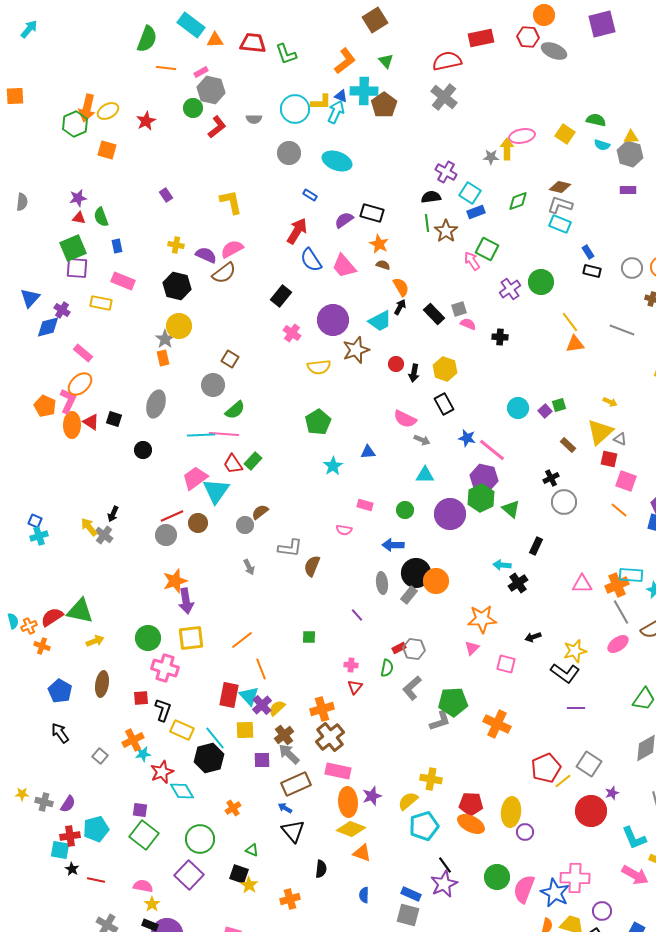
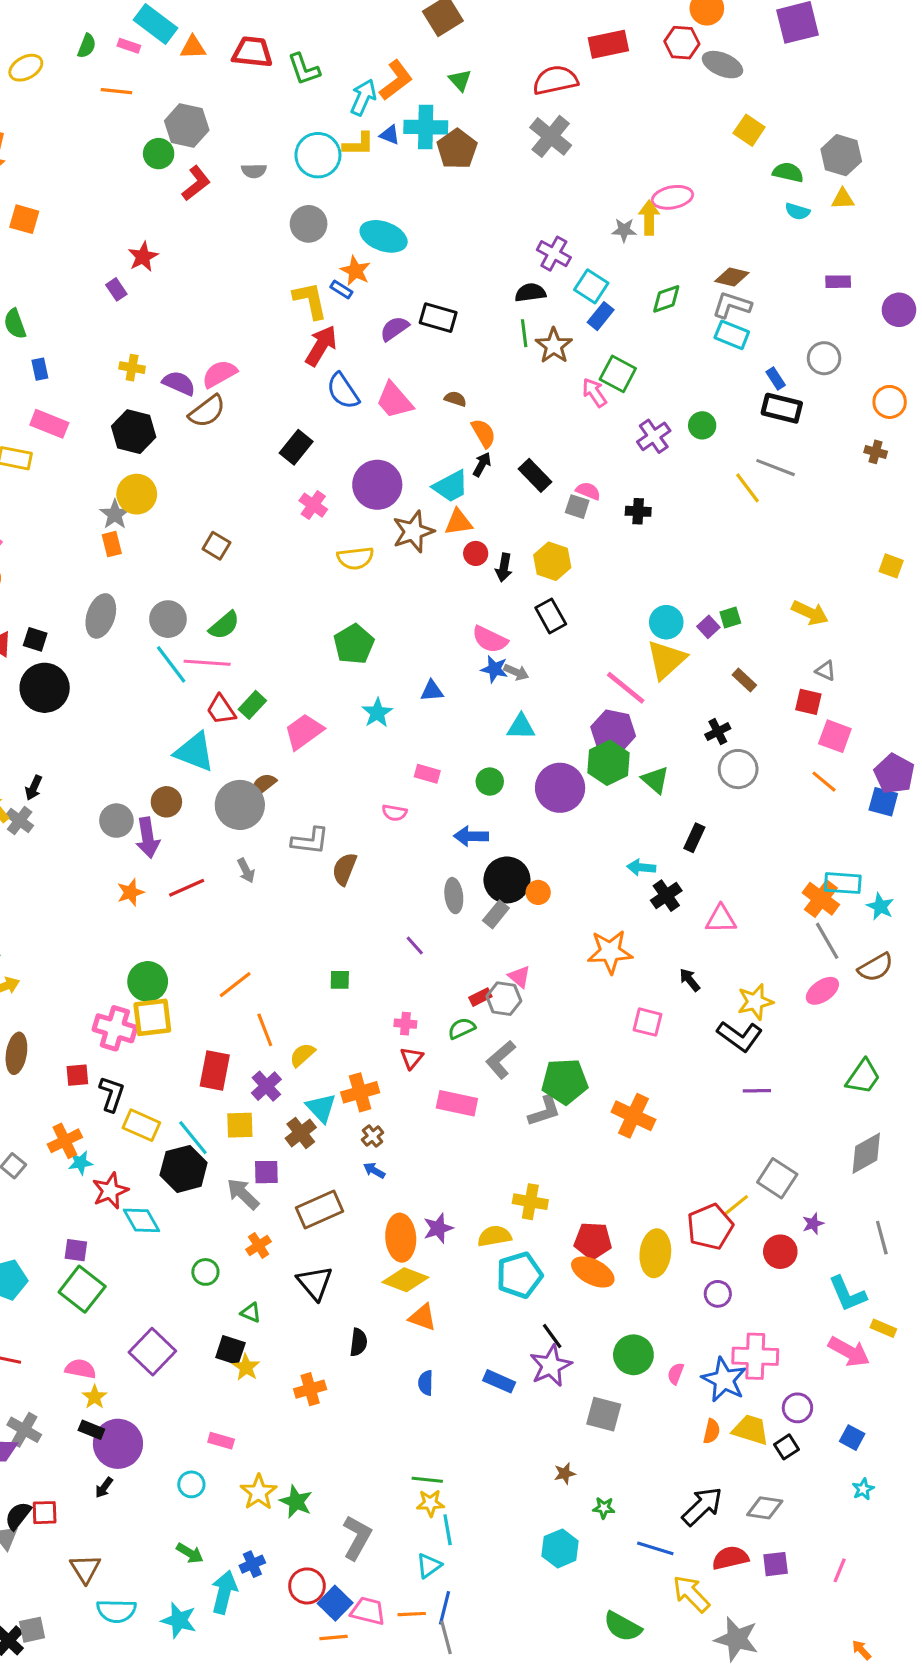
green semicircle: (147, 39) -> (87, 46), size x0.6
pink rectangle: (201, 72) -> (129, 46), moved, turned 48
yellow ellipse: (108, 111) -> (26, 68), moved
cyan arrow: (336, 112) -> (363, 97), moved
red star: (146, 121) -> (143, 257), moved
yellow square: (565, 134) -> (749, 130), moved
gray hexagon: (630, 154) -> (841, 155), moved
yellow L-shape: (231, 202) -> (310, 300), moved
blue rectangle: (476, 212) -> (601, 316), turned -30
orange star: (379, 244) -> (355, 271), moved
gray circle: (632, 268) -> (824, 358), moved
black rectangle: (592, 271) -> (782, 408), size x1.4
green circle: (541, 282) -> (702, 425), size x0.7
gray square: (459, 309) -> (577, 507), moved, turned 35
gray line: (622, 330) -> (776, 468), moved
orange triangle: (575, 344) -> (459, 522), moved
gray circle: (213, 385) -> (168, 619), moved
yellow arrow: (610, 402) -> (810, 613), size x1.6
yellow triangle: (600, 432) -> (666, 660), moved
cyan line: (201, 435) -> (171, 664), turned 56
blue star: (467, 438) -> (494, 669), moved
black circle: (143, 450) -> (45, 688), moved, size x1.8
pink trapezoid: (195, 478) -> (304, 732), moved
cyan triangle: (216, 491) -> (195, 752), turned -44
red line: (172, 516) -> (187, 888), moved
gray circle: (245, 525) -> (240, 805), size x1.8
orange star: (175, 581) -> (130, 892), size x0.7
orange circle: (436, 581) -> (538, 892), size x0.6
pink triangle: (582, 584) -> (721, 919), moved
orange cross: (617, 585) -> (821, 899), turned -30
purple arrow: (186, 601) -> (148, 838), moved
black arrow: (533, 637) -> (690, 980), turned 70
green circle: (148, 638) -> (148, 981), moved
yellow square: (191, 638) -> (152, 1017), moved
pink triangle: (472, 648) -> (519, 977), moved, turned -35
green semicircle: (387, 668) -> (462, 1028), turned -126
cyan triangle: (249, 696) -> (321, 1108), moved
yellow semicircle: (277, 708) -> (302, 1055), moved
brown cross: (330, 737) -> (373, 1136), size x0.5
gray arrow: (289, 754) -> (243, 1194), moved
red pentagon: (546, 768) -> (710, 1227), moved
pink rectangle: (338, 771) -> (457, 1103), moved
yellow semicircle: (408, 801) -> (494, 1236), turned 30
orange cross: (233, 808) -> (259, 1245), moved
blue arrow: (285, 808) -> (374, 1170), moved
red circle: (591, 811) -> (780, 1252), size x0.7
purple circle: (525, 832) -> (718, 1294), moved
green circle: (200, 839) -> (205, 1272), moved, size x0.6
pink semicircle: (524, 889) -> (676, 1374), size x0.5
gray square: (408, 915) -> (604, 1414), moved

